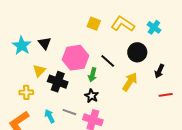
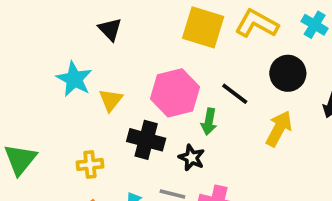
yellow square: (94, 24) -> (203, 27), size x1.6
black triangle: (45, 43) -> (110, 29), moved
yellow triangle: (39, 71) -> (111, 100), moved
black star: (92, 96) -> (192, 158), moved

